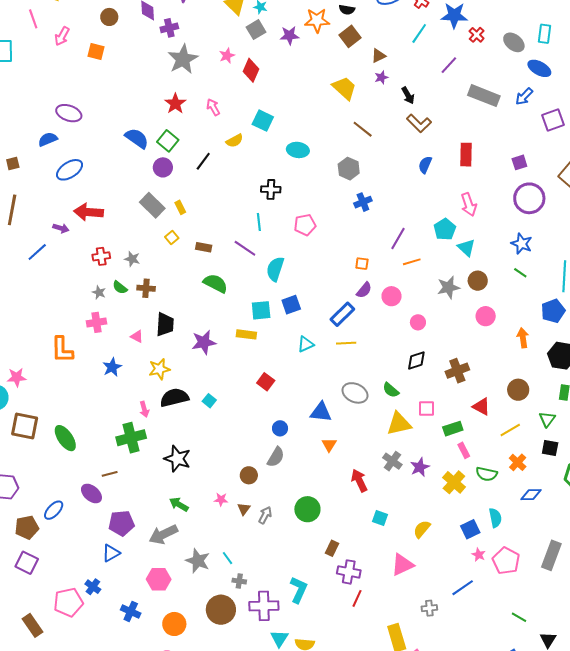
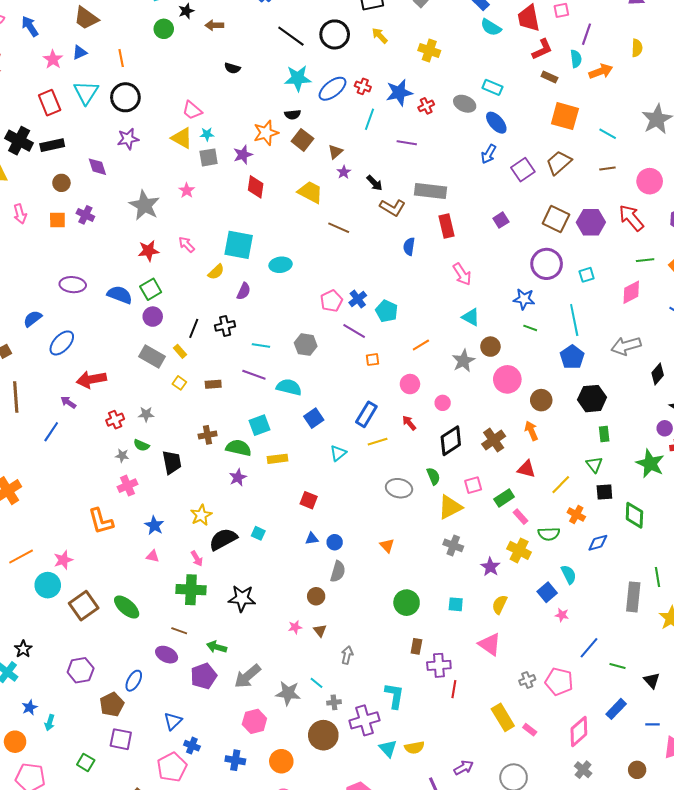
purple cross: (169, 28) -> (85, 215), moved, turned -36
gray square: (256, 30) -> (209, 157), turned 36
cyan rectangle: (544, 34) -> (492, 87), turned -60
red cross: (477, 35) -> (426, 106), turned 35
pink arrow: (62, 36) -> (20, 214), turned -30
purple line: (449, 65) -> (407, 143), turned 72
blue ellipse: (539, 68) -> (496, 123), turned 35
red diamond: (251, 70) -> (256, 187), moved
gray rectangle: (484, 96) -> (430, 191), moved
red star: (175, 104) -> (148, 251), turned -30
purple ellipse: (69, 113) -> (73, 285), moved
cyan square: (263, 121) -> (239, 245), size x1.4
green square: (168, 141) -> (151, 289), turned 35
black line: (203, 161) -> (194, 328), moved
gray hexagon: (349, 169) -> (306, 345), moved
black cross: (271, 189) -> (225, 326), moved
purple circle: (529, 198) -> (547, 264), moved
cyan line: (259, 222) -> (261, 345), turned -60
pink pentagon: (305, 225) -> (331, 301), moved
purple arrow: (61, 228) -> (68, 402), turned -147
cyan pentagon: (445, 229) -> (387, 311), moved
purple line: (398, 239) -> (354, 331), moved, turned -75
cyan semicircle: (275, 269) -> (289, 387), turned 100
green semicircle: (215, 283) -> (239, 448), moved
brown cross: (146, 288) -> (208, 435), moved
purple semicircle: (364, 290) -> (244, 291), moved
cyan square: (261, 310) -> (259, 425), moved
pink circle: (486, 316) -> (507, 379), size x1.4
black trapezoid: (165, 324) -> (172, 462), moved
pink triangle: (137, 336) -> (153, 556), moved
orange arrow: (523, 338) -> (531, 431), moved
purple star: (204, 342) -> (238, 477), size x0.7
black diamond: (416, 361) -> (451, 441), size x1.4
green semicircle: (391, 390) -> (433, 476), turned -138
brown circle: (518, 390) -> (541, 400), moved
blue triangle: (321, 412) -> (312, 539), moved, size x0.6
brown square: (25, 426) -> (84, 606), turned -32
green cross: (131, 438) -> (191, 590), turned 32
purple star: (420, 467) -> (490, 567), moved
brown line: (110, 474) -> (179, 631), turned 49
red arrow: (359, 480) -> (409, 423), moved, size x0.7
green arrow: (179, 504) -> (217, 647), moved
green circle: (307, 509) -> (407, 603), moved
gray arrow: (265, 515) -> (347, 655), moved
blue triangle: (111, 553) -> (173, 721), moved
pink pentagon: (506, 561) -> (559, 682), moved
pink triangle: (402, 565) -> (490, 644), turned -45
blue line: (463, 588) -> (589, 648), moved

